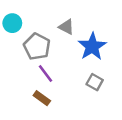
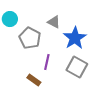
purple line: (45, 74) -> (47, 62), moved, turned 49
gray square: (95, 82) -> (77, 67), size x1.5

